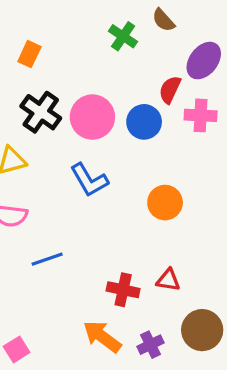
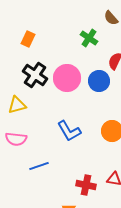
green cross: (123, 36) -> (89, 38), moved
blue L-shape: (89, 180) -> (69, 131), moved

